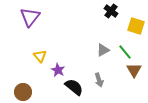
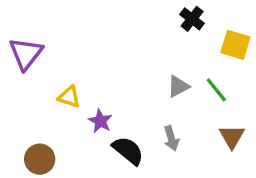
purple triangle: (30, 17) -> (26, 53), moved
yellow triangle: (40, 56) -> (69, 97), turned -32
brown triangle: (134, 70) -> (232, 137), moved

